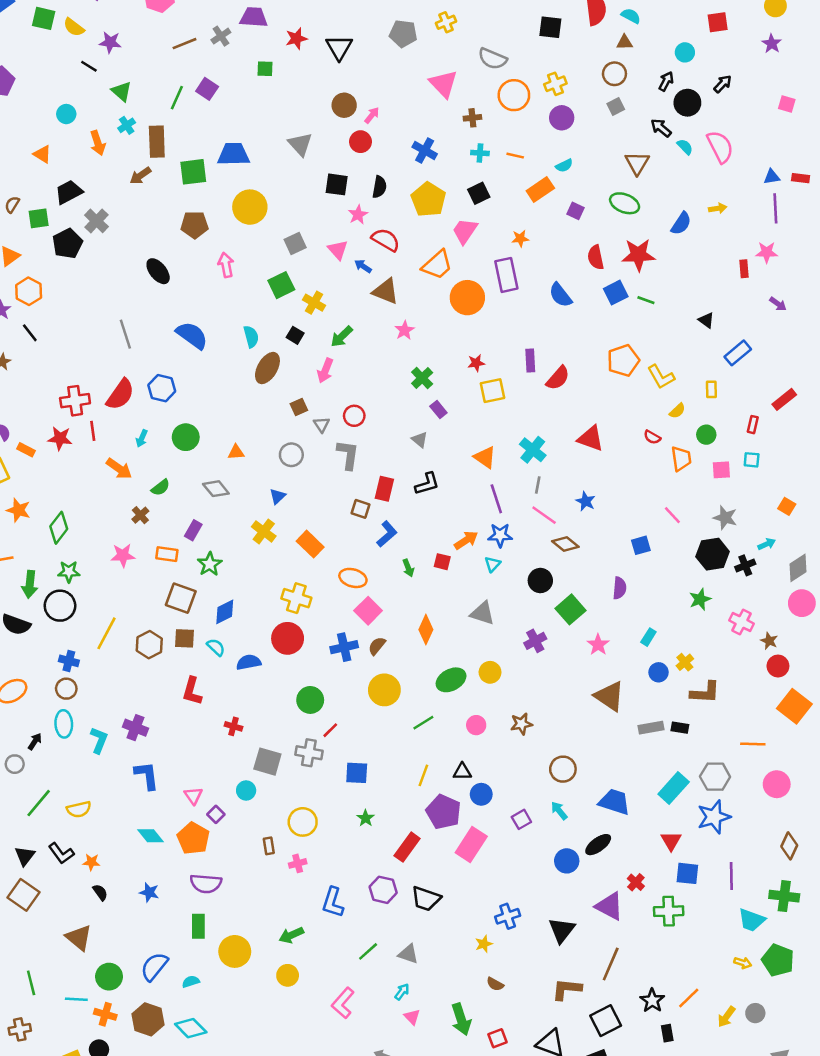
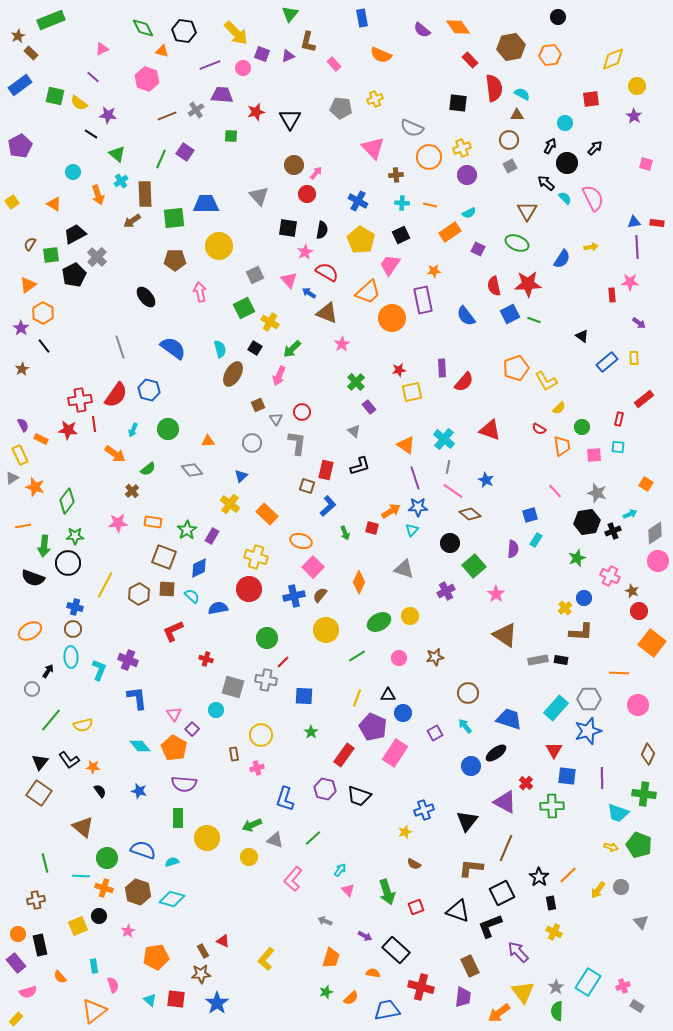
yellow rectangle: (711, 389) -> (634, 358), moved
purple rectangle: (193, 530) -> (212, 536), moved
cyan rectangle: (648, 637) -> (536, 540), moved
blue circle: (658, 672) -> (584, 598), moved
red L-shape: (192, 691) -> (173, 631), turned 50
gray triangle: (408, 954) -> (275, 840), moved
blue semicircle: (154, 967) -> (143, 850), turned 70
cyan diamond: (191, 1028) -> (172, 899), turned -30

